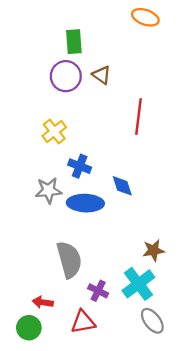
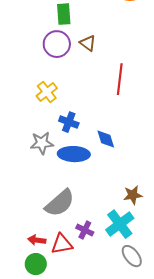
gray semicircle: (69, 260) -> (60, 203), turned 64
red triangle: (83, 322) -> (62, 244), moved
green circle: (29, 328) -> (36, 264), moved

